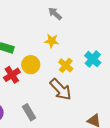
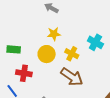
yellow circle: (31, 65) -> (47, 54), moved
red cross: (12, 75) -> (24, 73), turned -35

